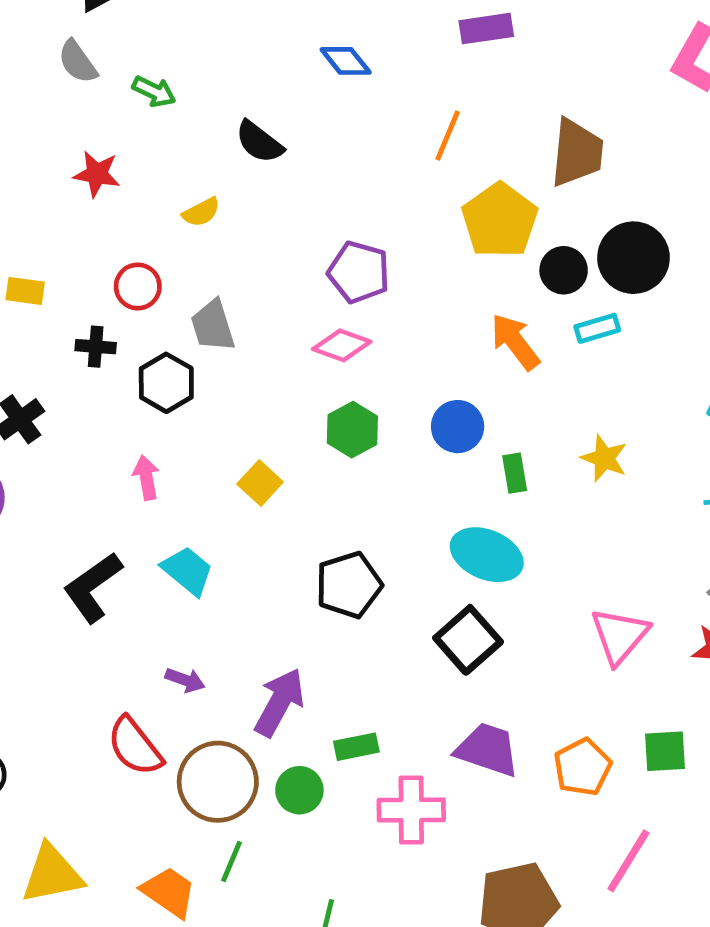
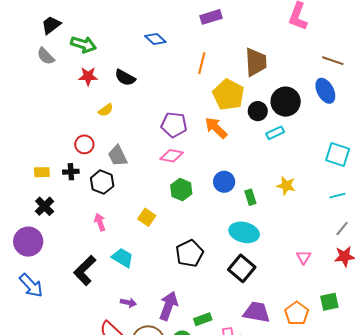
green arrow: (154, 91) -> (83, 44), moved, size x1.4
red star: (97, 174) -> (88, 76), moved
yellow rectangle: (25, 291) -> (42, 172), moved
orange arrow: (515, 342) -> (216, 128), moved
pink triangle: (620, 636) -> (304, 257), size x0.6

